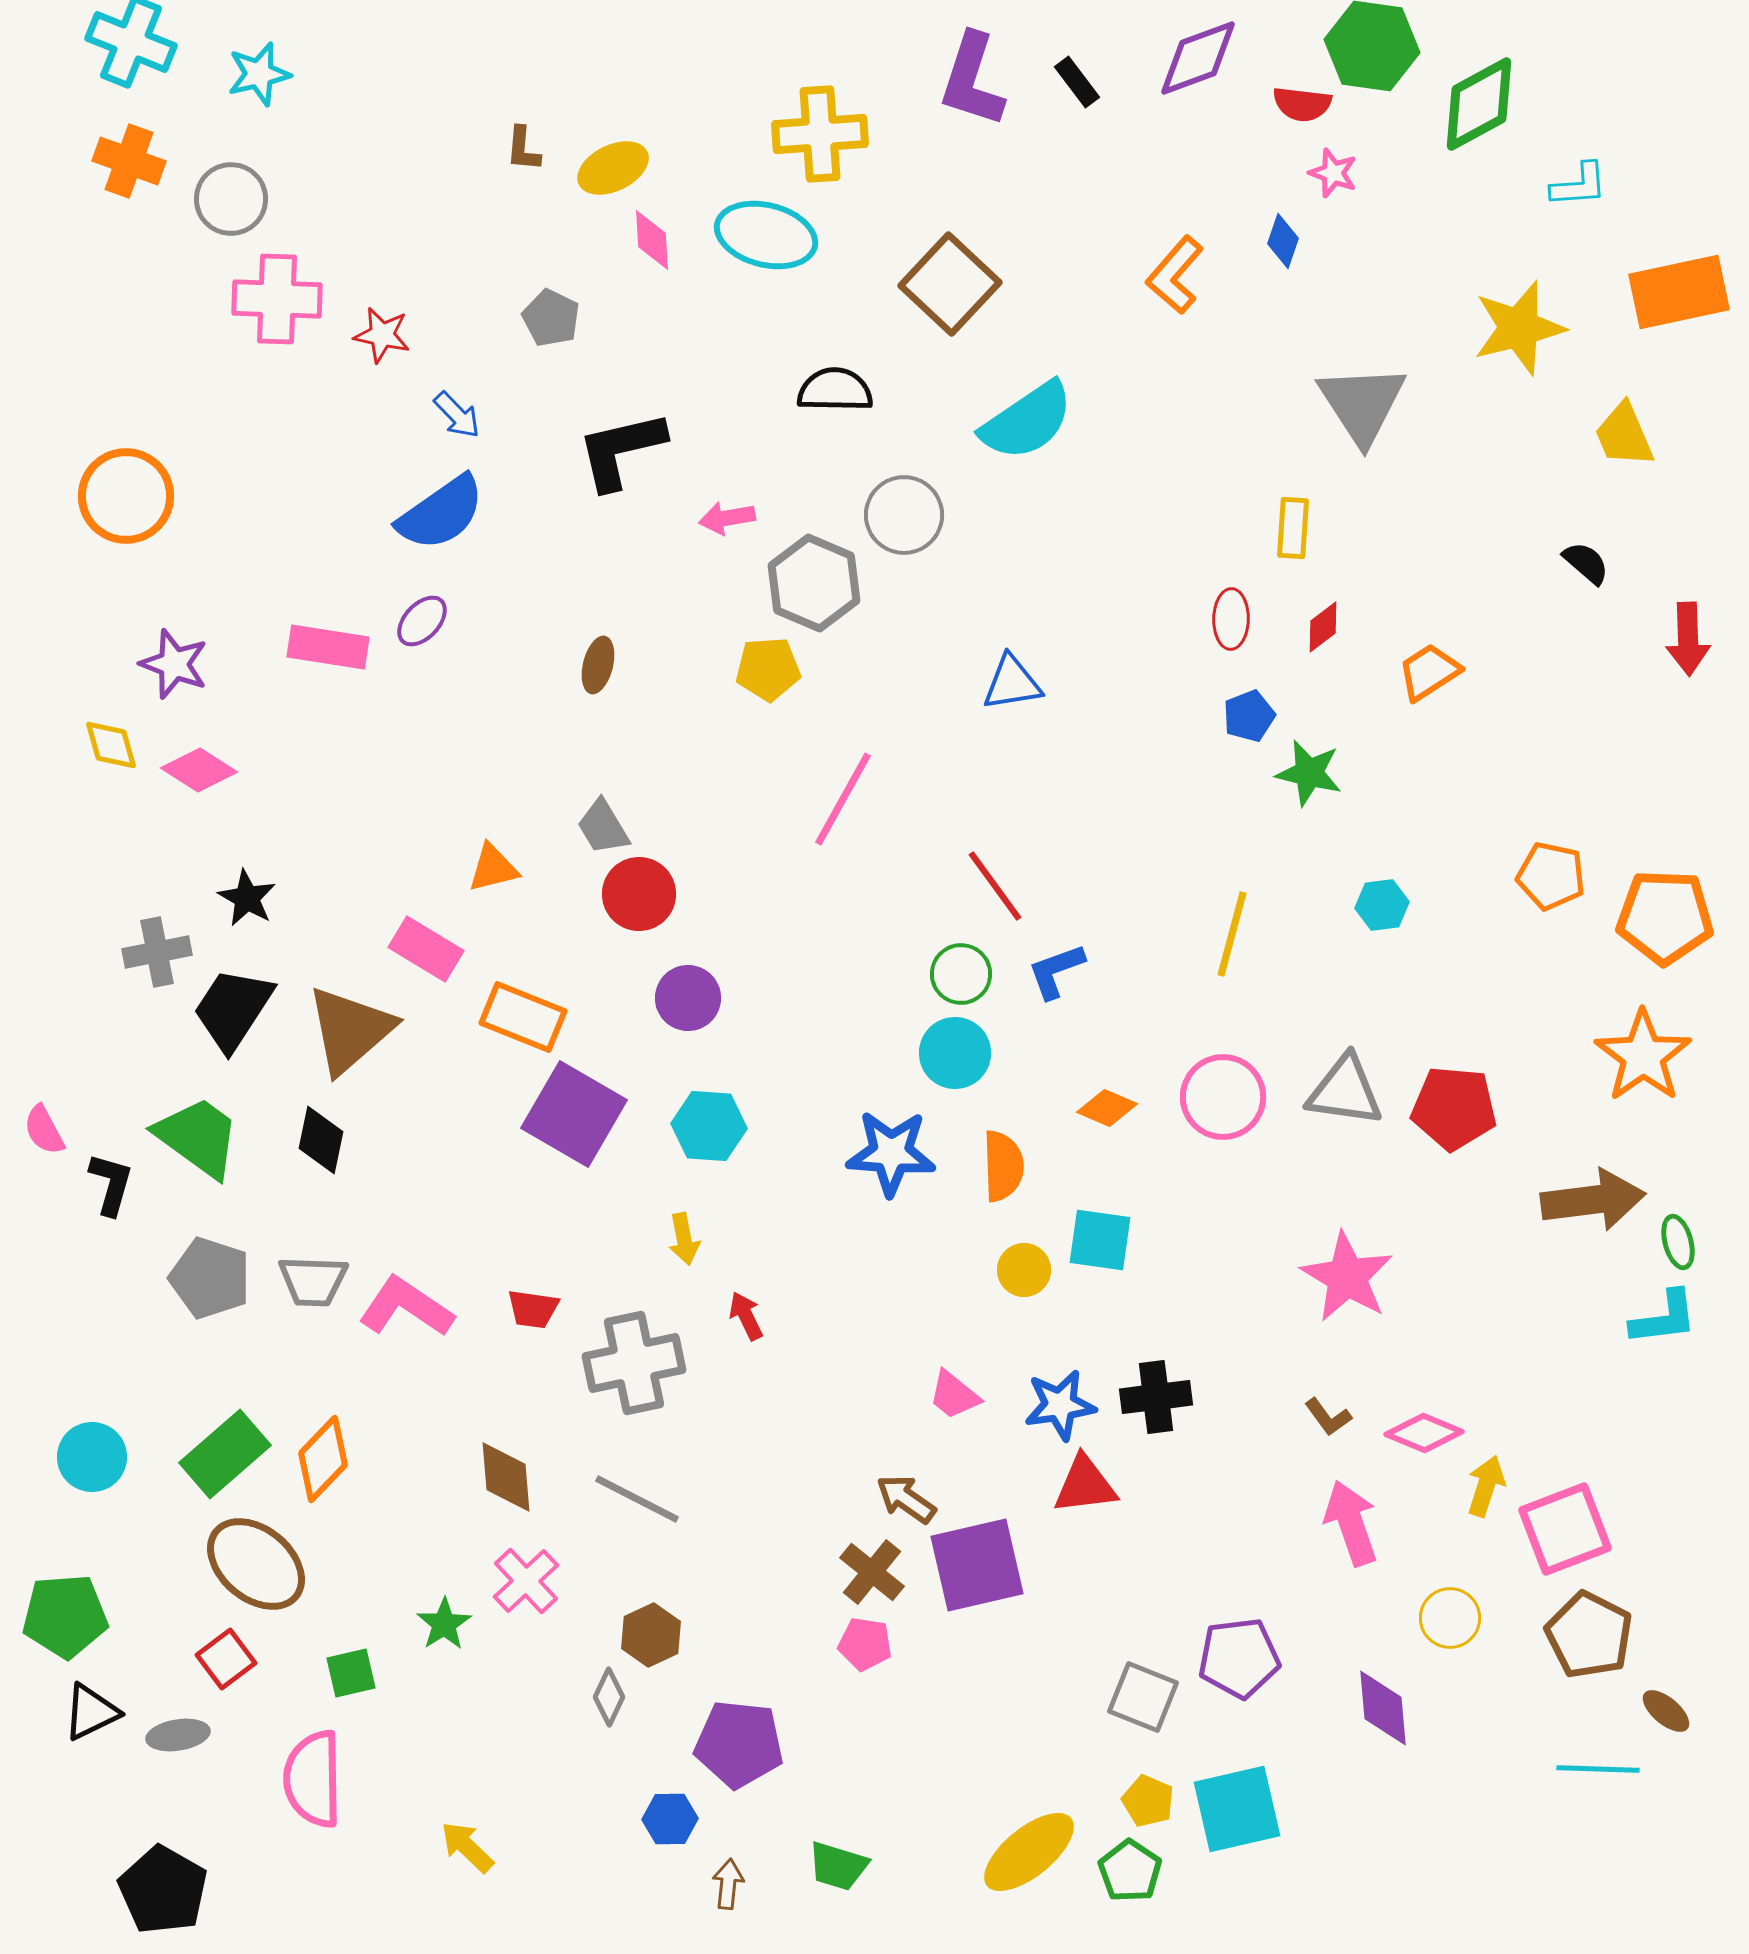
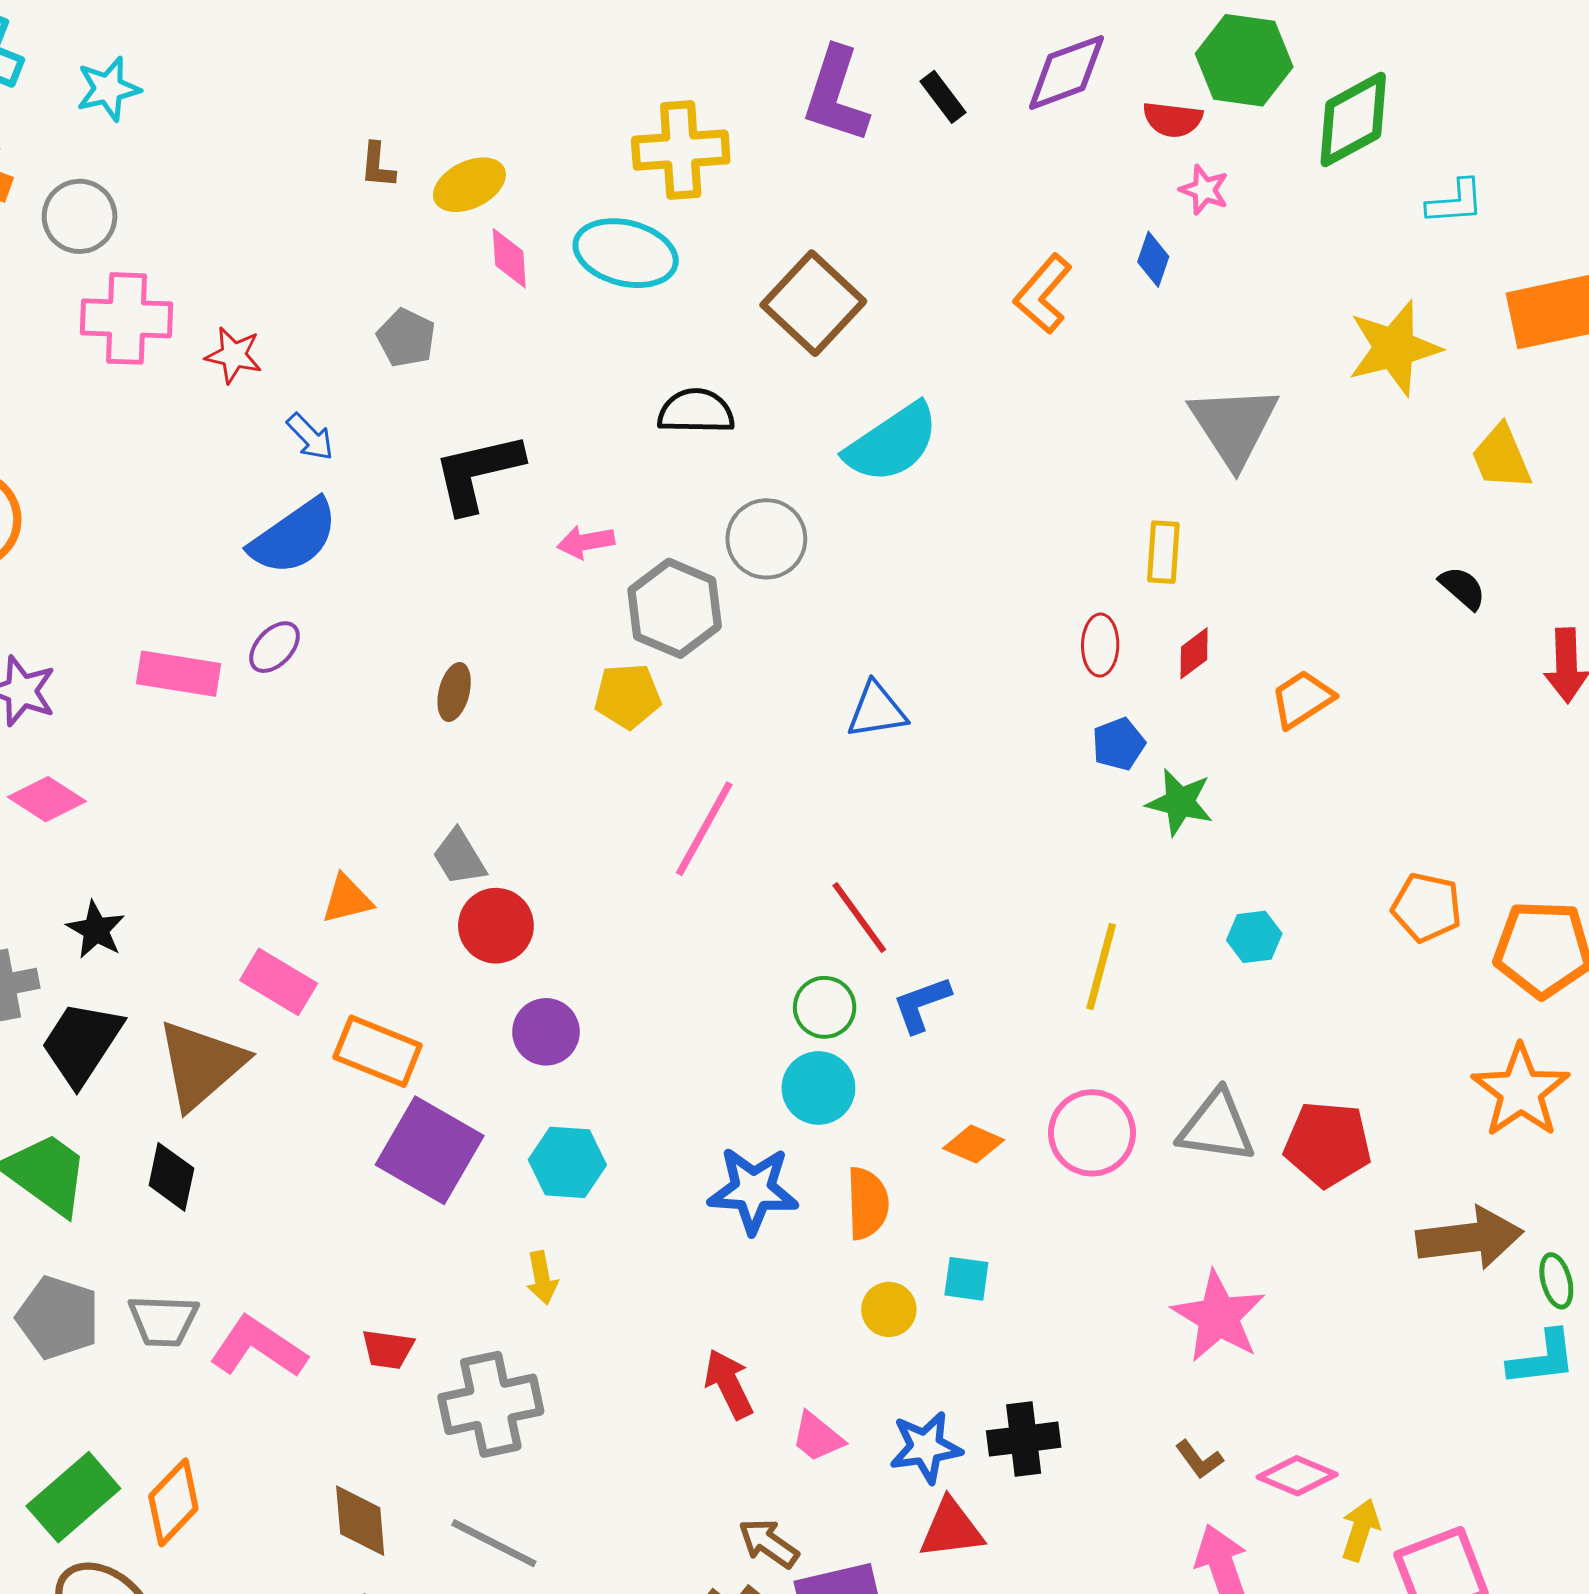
cyan square: (1100, 1240) -> (966, 1279), size x0.7
red arrow: (746, 1316) -> (729, 1384), moved, size x1.4

